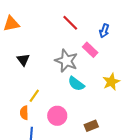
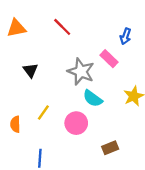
red line: (70, 23) -> (62, 27), moved
orange semicircle: (24, 113) -> (15, 124), moved
pink circle: (57, 116) -> (76, 123), moved

